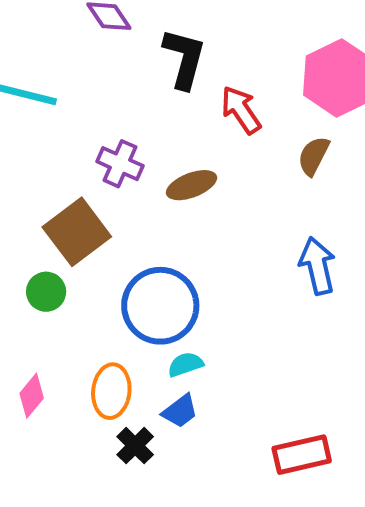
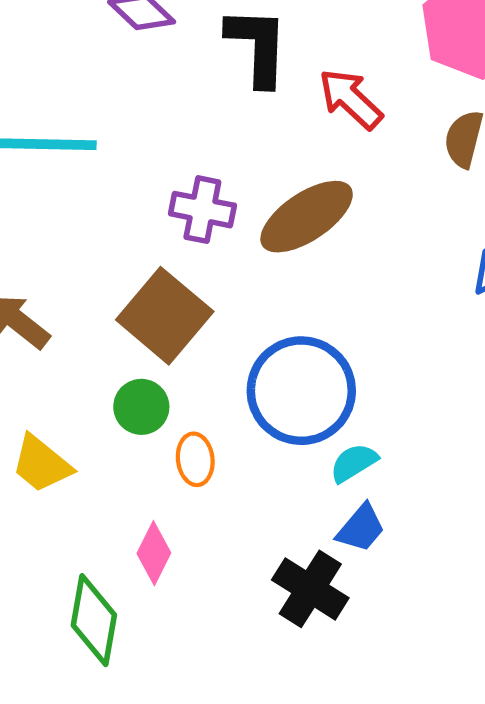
brown ellipse: (192, 185) -> (307, 217), size x1.4
orange ellipse: (111, 391) -> (195, 459), moved, size x0.7
black cross: (135, 446) -> (310, 589), size x1.4

